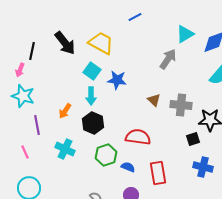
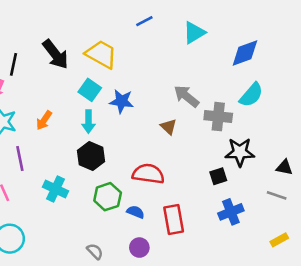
cyan triangle: (185, 34) -> (194, 33), moved
gray arrow: (168, 59) -> (186, 96), moved, turned -85
gray cross: (181, 105) -> (218, 117), moved
orange arrow: (65, 111) -> (44, 120), moved
blue cross: (203, 167) -> (231, 212), turned -36

